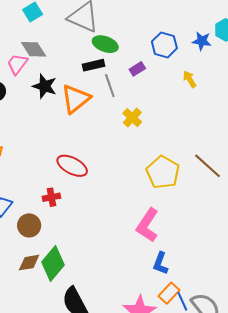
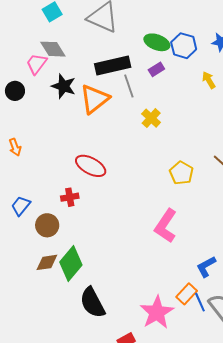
green ellipse: (105, 44) -> (157, 42), moved
black rectangle: (93, 65) -> (113, 65), size x1.6
yellow pentagon: (163, 172) -> (181, 173), size x0.7
blue L-shape: (160, 263) -> (206, 267), moved, turned 40

